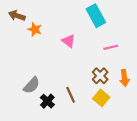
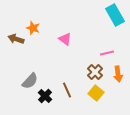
brown arrow: (17, 16) -> (16, 39), moved
cyan rectangle: (96, 16) -> (115, 15), moved
pink line: (111, 47) -> (107, 53), moved

